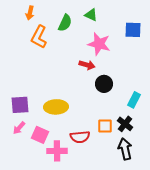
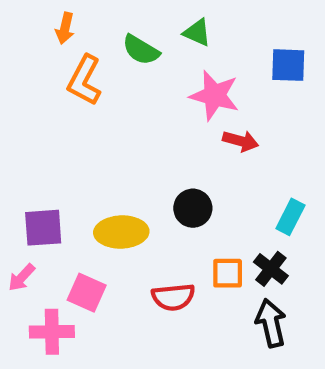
green semicircle: (65, 23) -> (141, 50), turned 96
red arrow: (87, 65) -> (241, 141), moved
black circle: (104, 84) -> (193, 208), moved
pink arrow: (19, 128) -> (22, 278), moved
pink cross: (57, 151) -> (52, 332), moved

